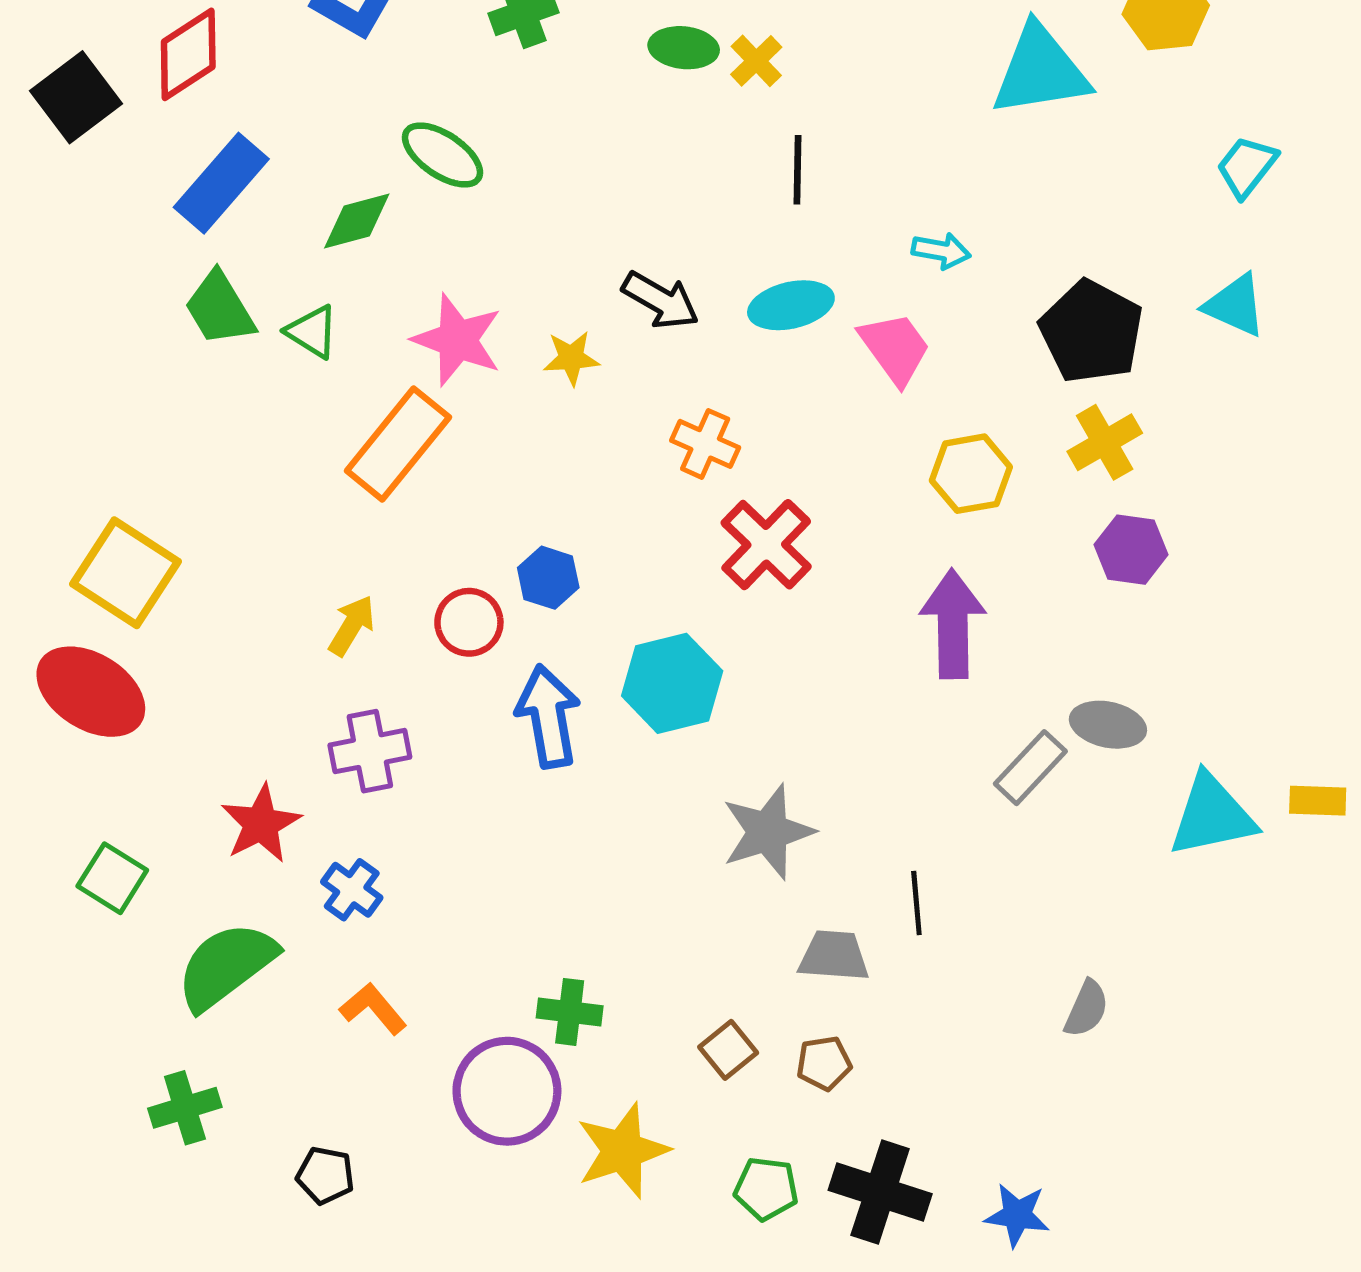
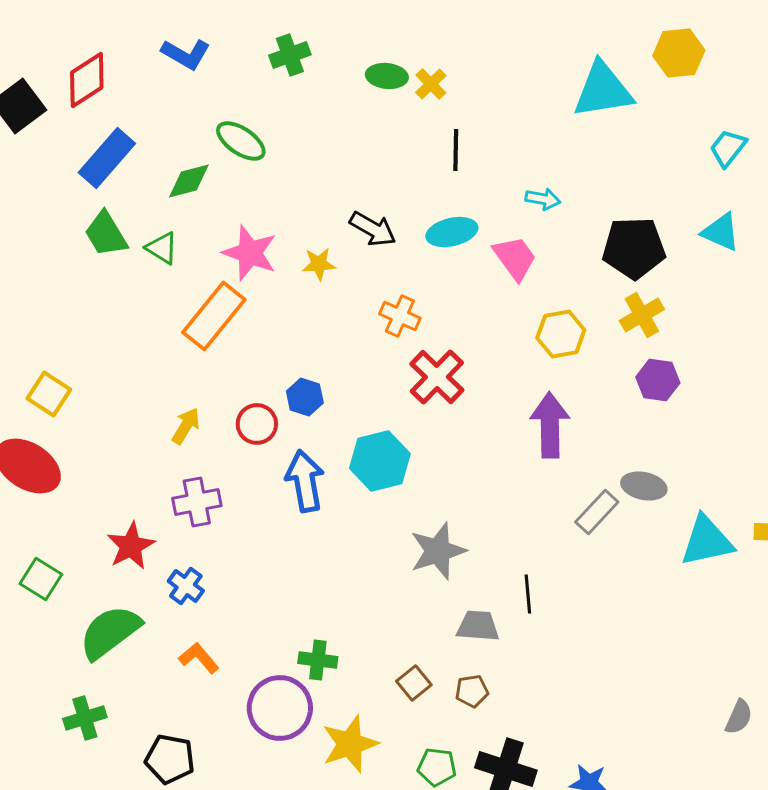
black pentagon: (1091, 332) -> (634, 248), turned -30
yellow square: (125, 573) -> (49, 394), size x0.7
gray semicircle: (1086, 1009) -> (739, 717), moved
black pentagon: (325, 1175) -> (170, 759), size x1.4

